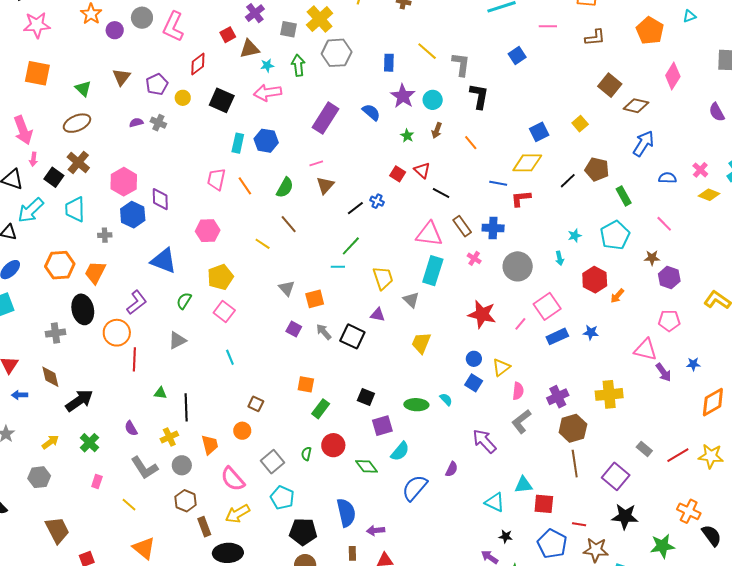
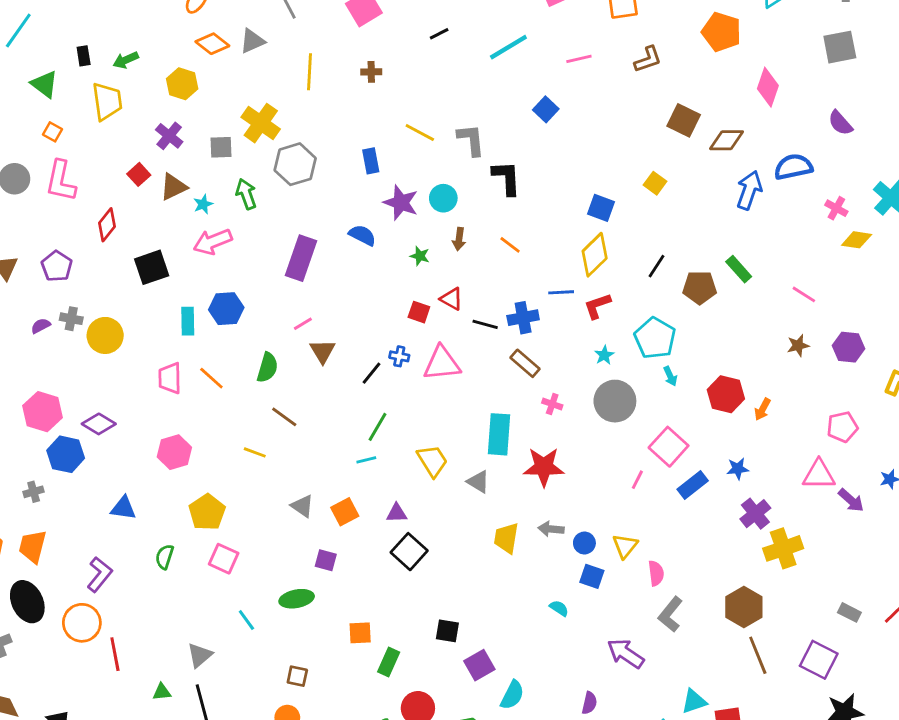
yellow circle: (183, 98) -> (105, 335), moved, size x1.6
black square: (222, 100) -> (152, 267), turned -30
blue square: (539, 132) -> (601, 208), turned -30
yellow diamond: (527, 163) -> (595, 255), turned -32
brown pentagon: (597, 169) -> (700, 287), moved
blue semicircle: (667, 178) -> (793, 167), moved, size x1.5
purple diamond: (160, 199) -> (99, 424), turned -45
blue cross: (493, 228) -> (523, 318), moved
pink triangle: (429, 234) -> (442, 363), moved
cyan pentagon: (615, 235) -> (655, 338), moved
cyan star: (575, 236) -> (604, 355), moved
blue triangle: (164, 261) -> (123, 508), size x0.7
purple hexagon: (669, 277) -> (848, 347), moved
red star: (482, 314) -> (544, 467), moved
purple triangle: (378, 315) -> (397, 513), moved
gray arrow: (324, 332) -> (551, 529), moved, turned -30
black square: (352, 336) -> (409, 552), turned 30
gray triangle: (177, 340) -> (200, 655), moved
purple cross: (558, 397) -> (755, 514), moved
green ellipse: (416, 405) -> (297, 599), moved

